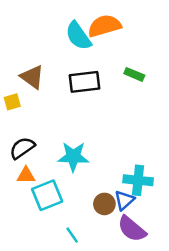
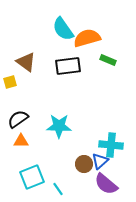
orange semicircle: (104, 26) -> (87, 38), moved
cyan square: (47, 195) -> (32, 177), moved

